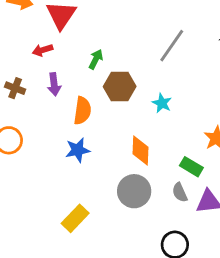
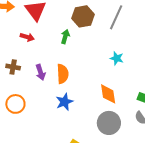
red arrow: (43, 50) -> (27, 37), turned -136
purple arrow: (54, 84) -> (40, 72), moved
brown hexagon: (120, 87) -> (83, 16), moved

